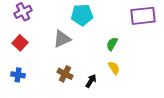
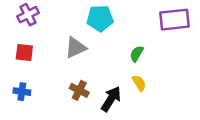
red square: (20, 43) -> (24, 53), turned -35
black arrow: (91, 81) -> (111, 99), size x1.5

